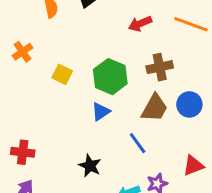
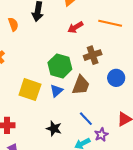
yellow square: (62, 74) -> (30, 90), moved, size x1.6
brown trapezoid: (155, 108) -> (81, 85), moved
blue line: (138, 143) -> (86, 119), moved

